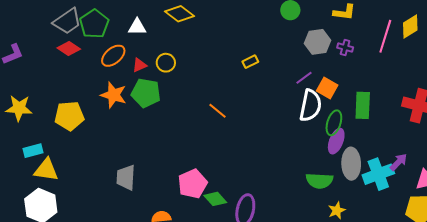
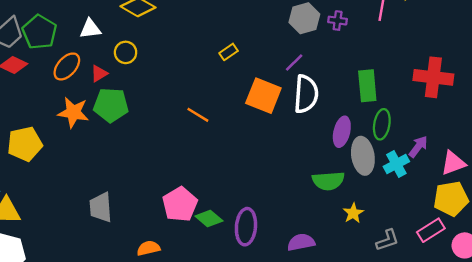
yellow circle: (166, 63) -> (126, 52), moved
orange square: (327, 88) -> (263, 96), moved, size x1.4
green ellipse: (334, 123) -> (382, 124), moved
cyan cross: (378, 174) -> (396, 164), size x0.7

